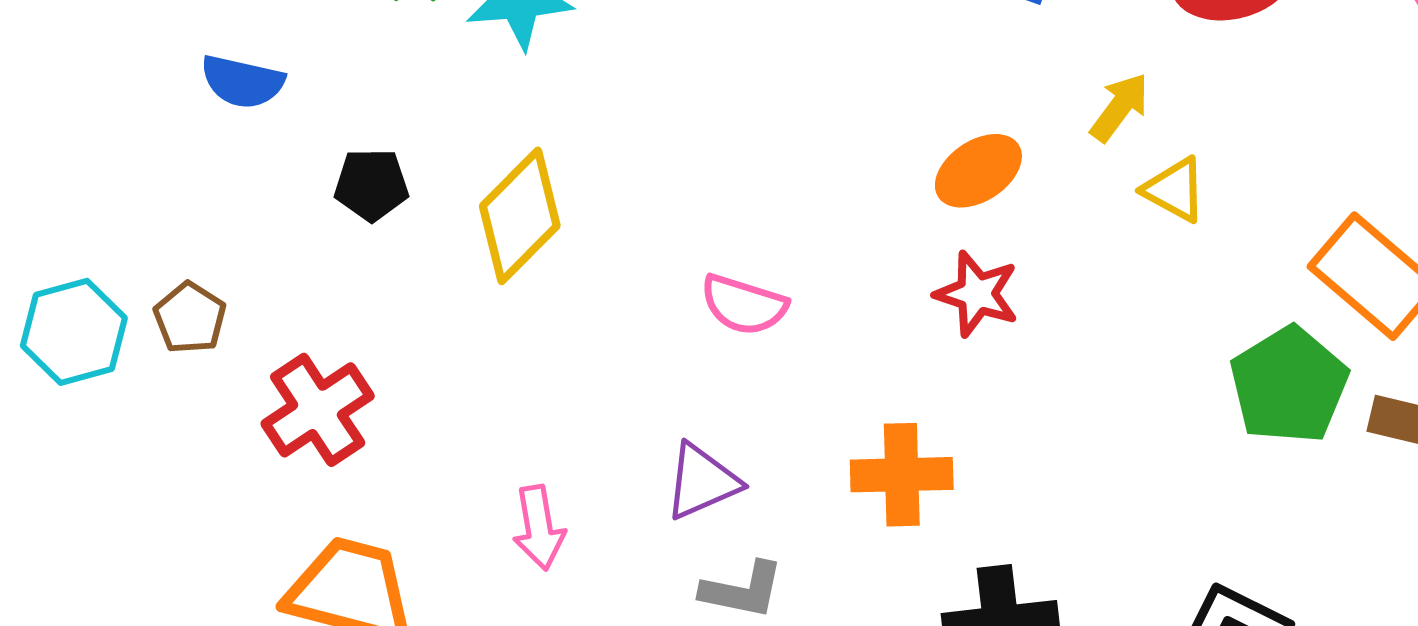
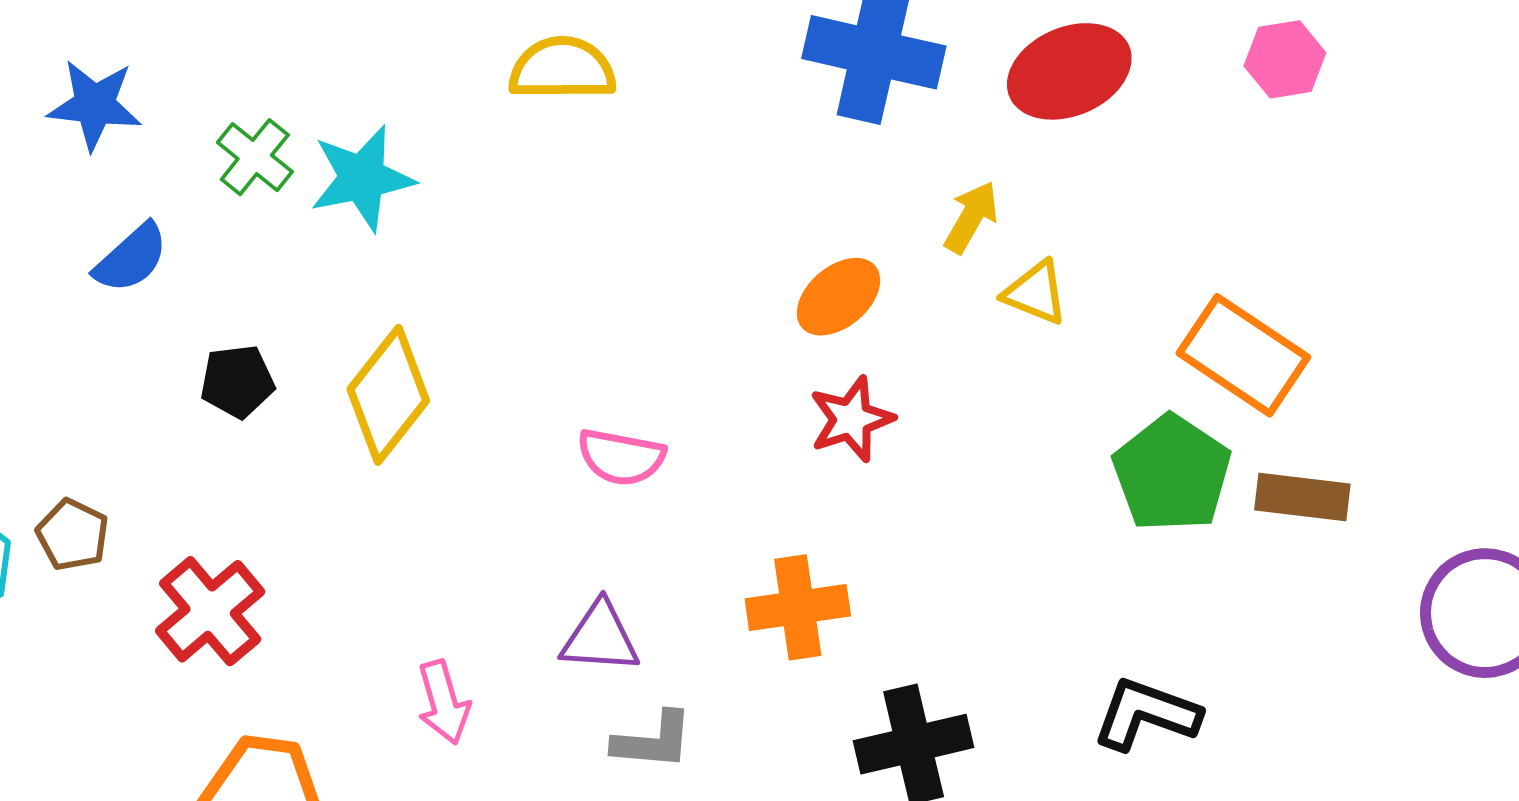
blue semicircle: (242, 82) -> (131, 258), moved, turned -48
red star: (977, 294) -> (851, 419), turned -30
purple triangle: (702, 481) -> (600, 637), turned 34

